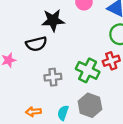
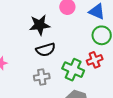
black semicircle: (36, 44) -> (46, 50), moved

